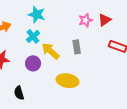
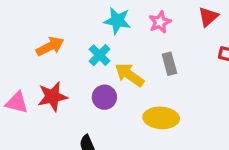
cyan star: (37, 15) -> (117, 21), moved
pink star: (86, 20) -> (160, 22), moved

